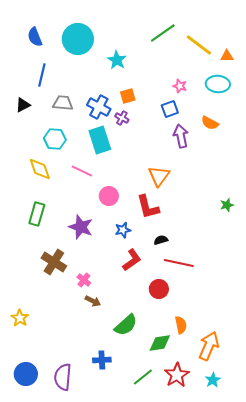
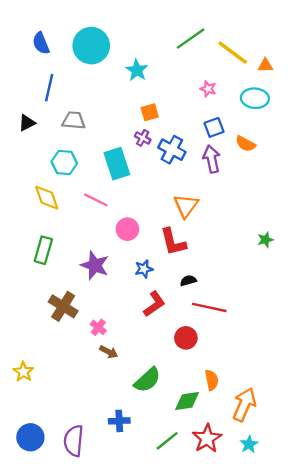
pink star: (180, 86) -> (208, 89), moved
blue cross: (99, 107) -> (172, 150), moved
blue square: (170, 109) -> (214, 127), moved

